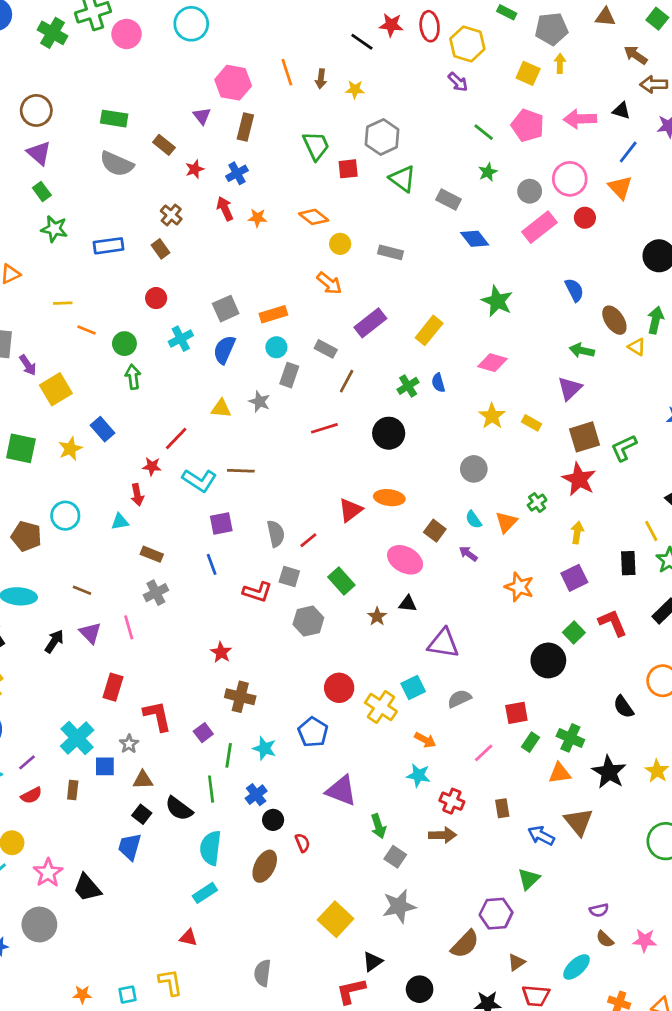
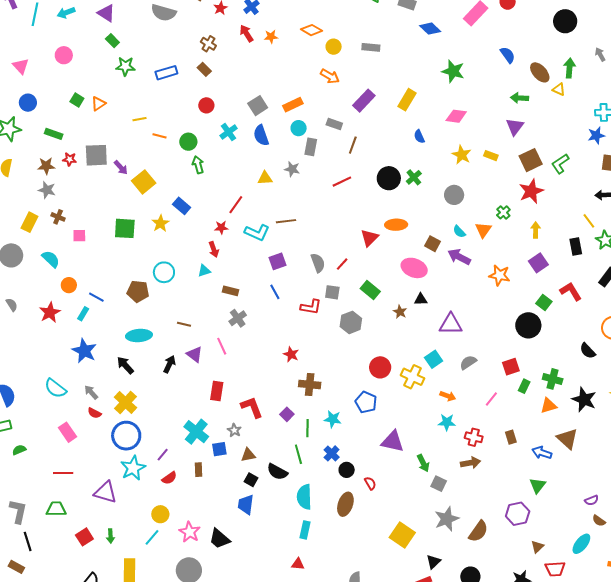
blue semicircle: (224, 350) -> (261, 135), turned -35
green cross: (408, 386) -> (414, 177), moved
red star: (579, 479) -> (531, 191), turned 30
purple arrow: (468, 554) -> (459, 257), size x1.6
cyan rectangle: (205, 893) -> (305, 530), turned -36
brown semicircle: (465, 944) -> (478, 531), moved

